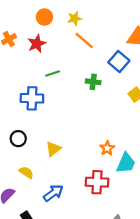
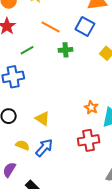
orange line: (84, 40) -> (51, 27), moved
yellow triangle: (53, 149) -> (42, 119), turned -35
blue arrow: (53, 193) -> (44, 148), moved

